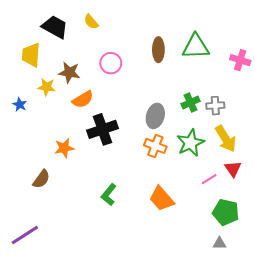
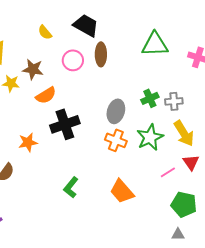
yellow semicircle: (91, 22) -> (45, 32), moved
black trapezoid: (55, 27) -> (86, 25), moved
brown ellipse: (158, 50) -> (101, 54), moved

